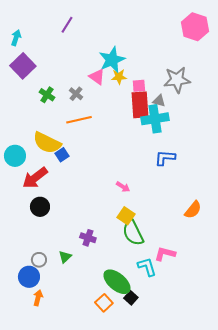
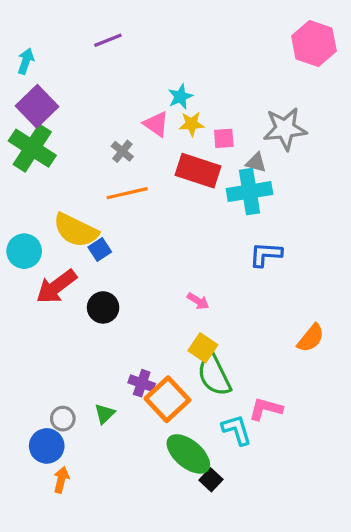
purple line: (67, 25) -> (108, 40), turned 36
cyan star: (112, 60) -> (180, 97), size x0.6
green cross: (47, 95) -> (32, 148), moved, size x1.8
red rectangle: (140, 105) -> (198, 171), moved, turned -68
black circle: (40, 207) -> (103, 307), moved
orange square: (104, 303) -> (167, 399), moved, size x1.5

